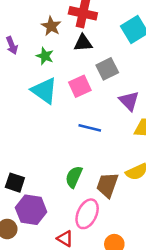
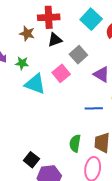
green star: (45, 56) -> (22, 63), moved
blue line: (90, 128) -> (94, 108), moved
black square: (15, 183) -> (31, 160), turned 35

